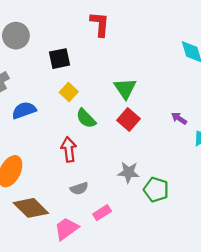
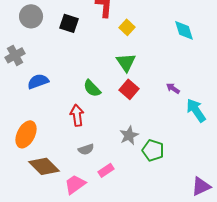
black square: (60, 59) -> (69, 23), moved, turned 30
yellow square: (69, 92) -> (127, 27), moved
gray star: (129, 172) -> (129, 135), turned -30

